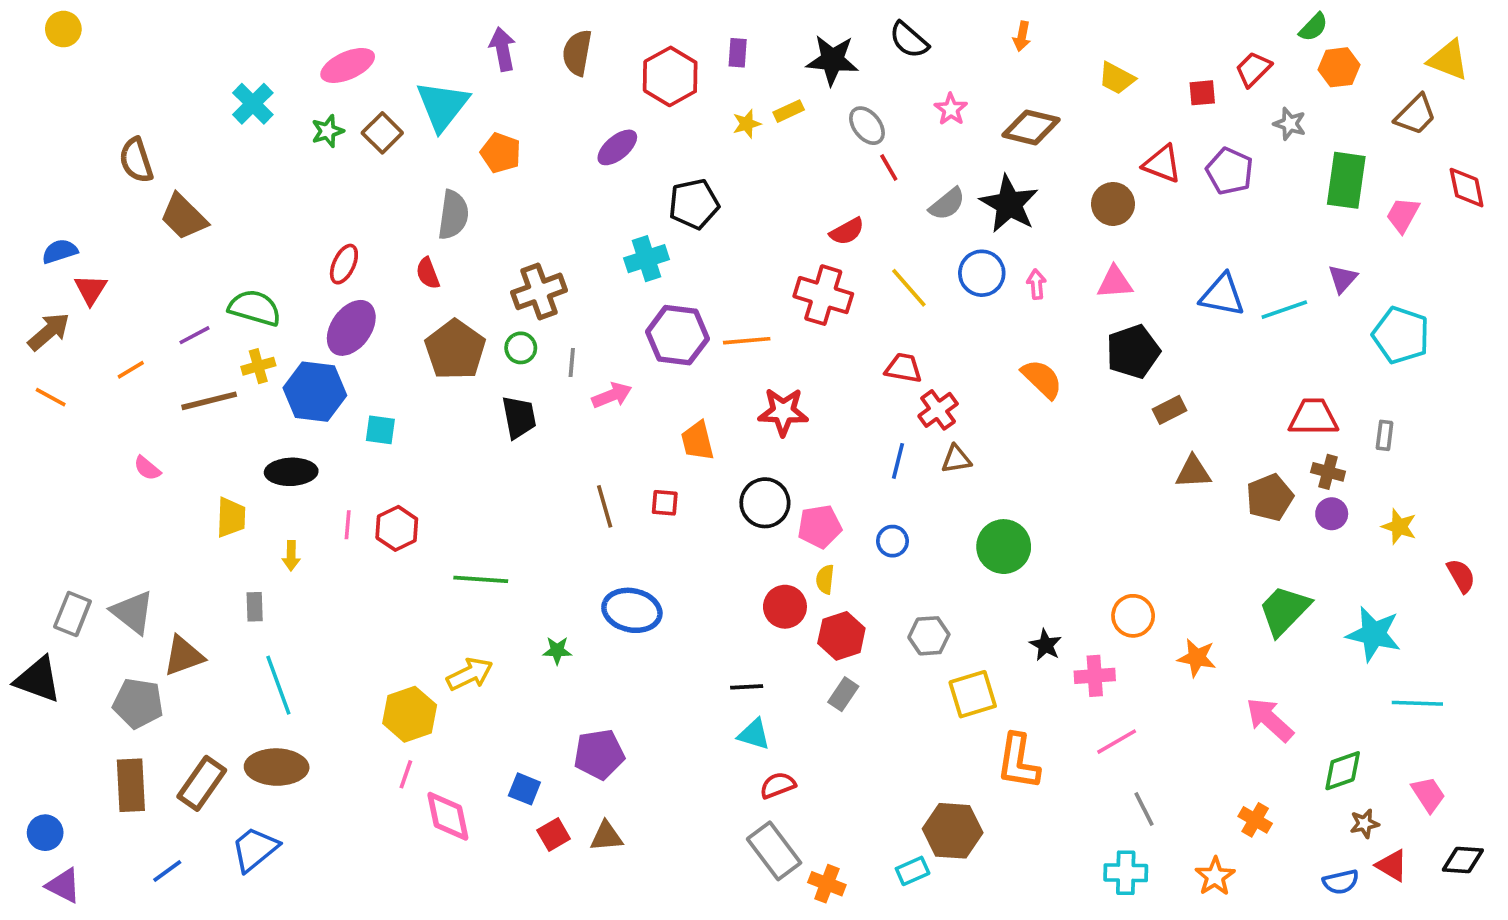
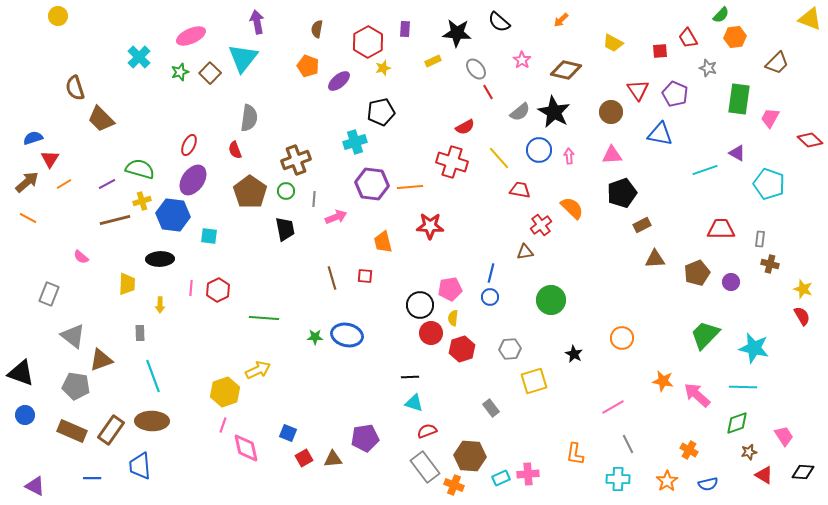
yellow circle: (63, 29) -> (58, 16), moved
orange arrow: (1022, 36) -> (561, 20), turned 35
purple arrow: (503, 49) -> (257, 22), moved
brown semicircle: (577, 53) -> (317, 29), size x0.7
yellow triangle: (1448, 60) -> (810, 19), moved
red trapezoid: (1253, 69) -> (688, 38), turned -75
yellow star: (747, 124) -> (383, 68), moved
orange pentagon: (501, 153) -> (308, 66), moved
red triangle: (1162, 164) -> (638, 90), turned 35
red diamond: (1467, 188) -> (810, 140), moved, turned -35
purple triangle: (1343, 279) -> (737, 153), turned -42
blue triangle: (1222, 295) -> (660, 134), moved
red trapezoid: (903, 368) -> (520, 190), moved
orange line: (131, 370) -> (64, 184), moved
red cross: (938, 410) -> (541, 225), moved
blue line: (898, 461) -> (491, 273), moved
brown cross: (1328, 472) -> (770, 264), moved
black circle: (765, 503) -> (420, 305), moved
yellow star: (1399, 527) -> (803, 289), moved
gray rectangle: (72, 614) -> (49, 294), moved
green star: (557, 650) -> (315, 337), moved
orange star: (1197, 658) -> (663, 381), moved
pink cross: (1095, 676) -> (528, 474), moved
gray rectangle: (843, 694) -> (491, 408), moved, turned -72
cyan line: (1417, 703) -> (743, 387), moved
purple pentagon: (599, 754) -> (365, 438), moved
orange L-shape: (1018, 762) -> (575, 454), moved, size x0.7
brown rectangle: (131, 785) -> (72, 431), turned -64
brown hexagon: (953, 831) -> (470, 456), moved
blue circle: (45, 833) -> (25, 415), moved
blue trapezoid: (255, 849) -> (140, 466), turned -56
blue line: (167, 871) -> (92, 478), turned 36
blue semicircle: (1341, 882) -> (708, 484), moved

